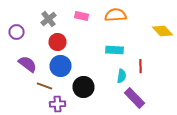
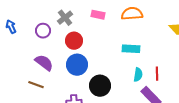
purple circle: (16, 32) -> (43, 31), moved
red line: (140, 66) -> (157, 74), moved
brown line: (44, 86) -> (36, 85), moved

